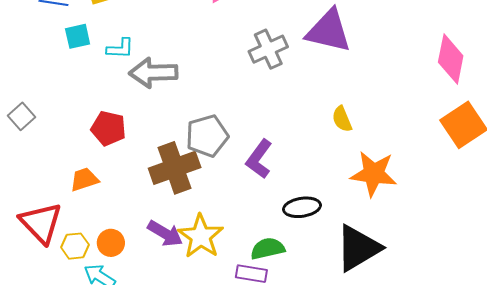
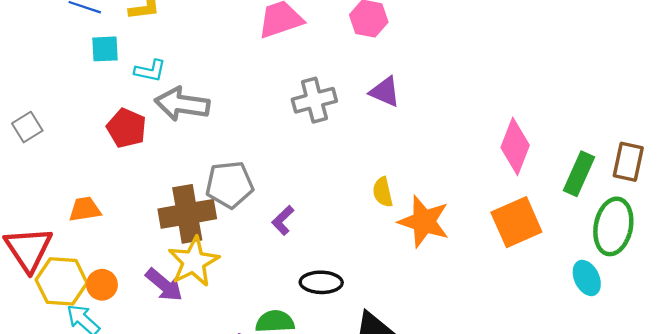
purple triangle: (329, 31) -> (385, 92), size x0.6
red pentagon: (108, 128) -> (127, 128), moved
purple L-shape: (259, 159) -> (283, 220), size x0.7
orange star: (374, 174) -> (424, 221), moved
yellow star: (201, 236) -> (194, 262), moved
yellow hexagon: (75, 246) -> (62, 281), size x1.6

